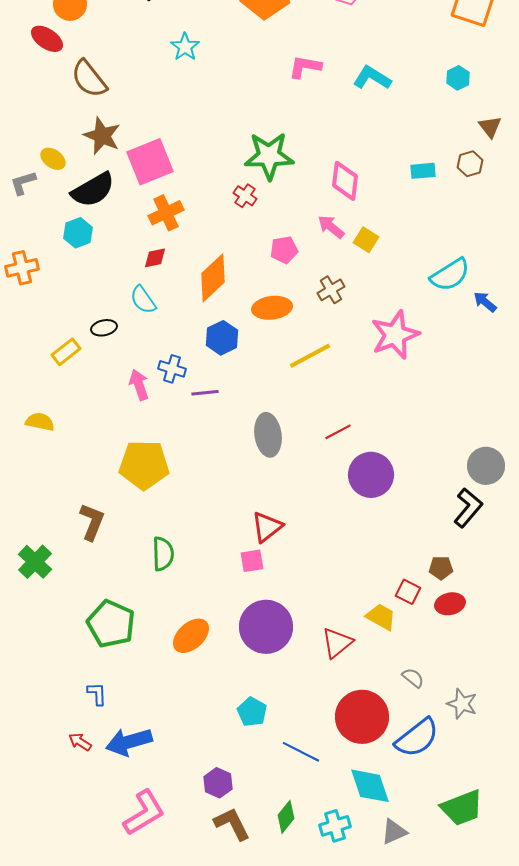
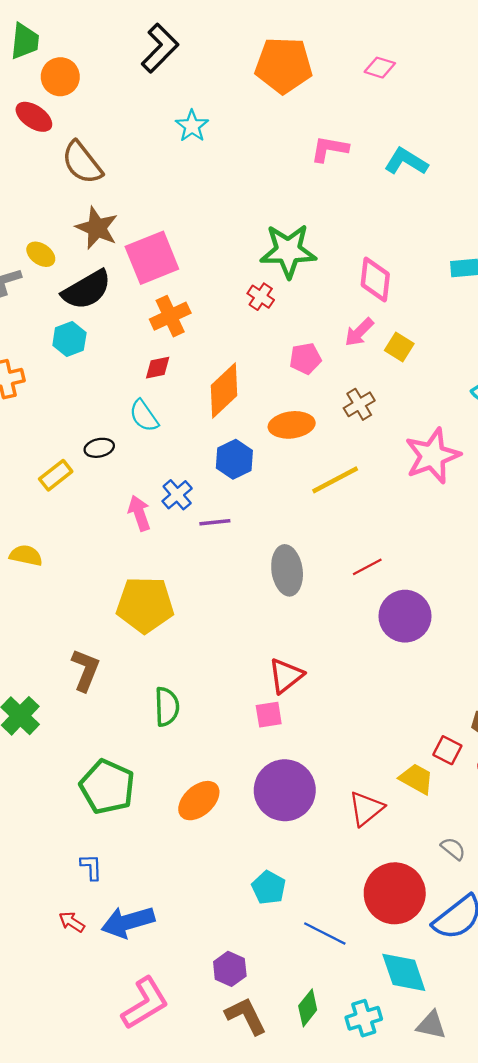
pink arrow: (331, 227) -> (359, 332), turned -84
blue cross: (172, 369) -> (177, 495), turned 32
gray triangle: (394, 832) -> (431, 1025), turned 36

